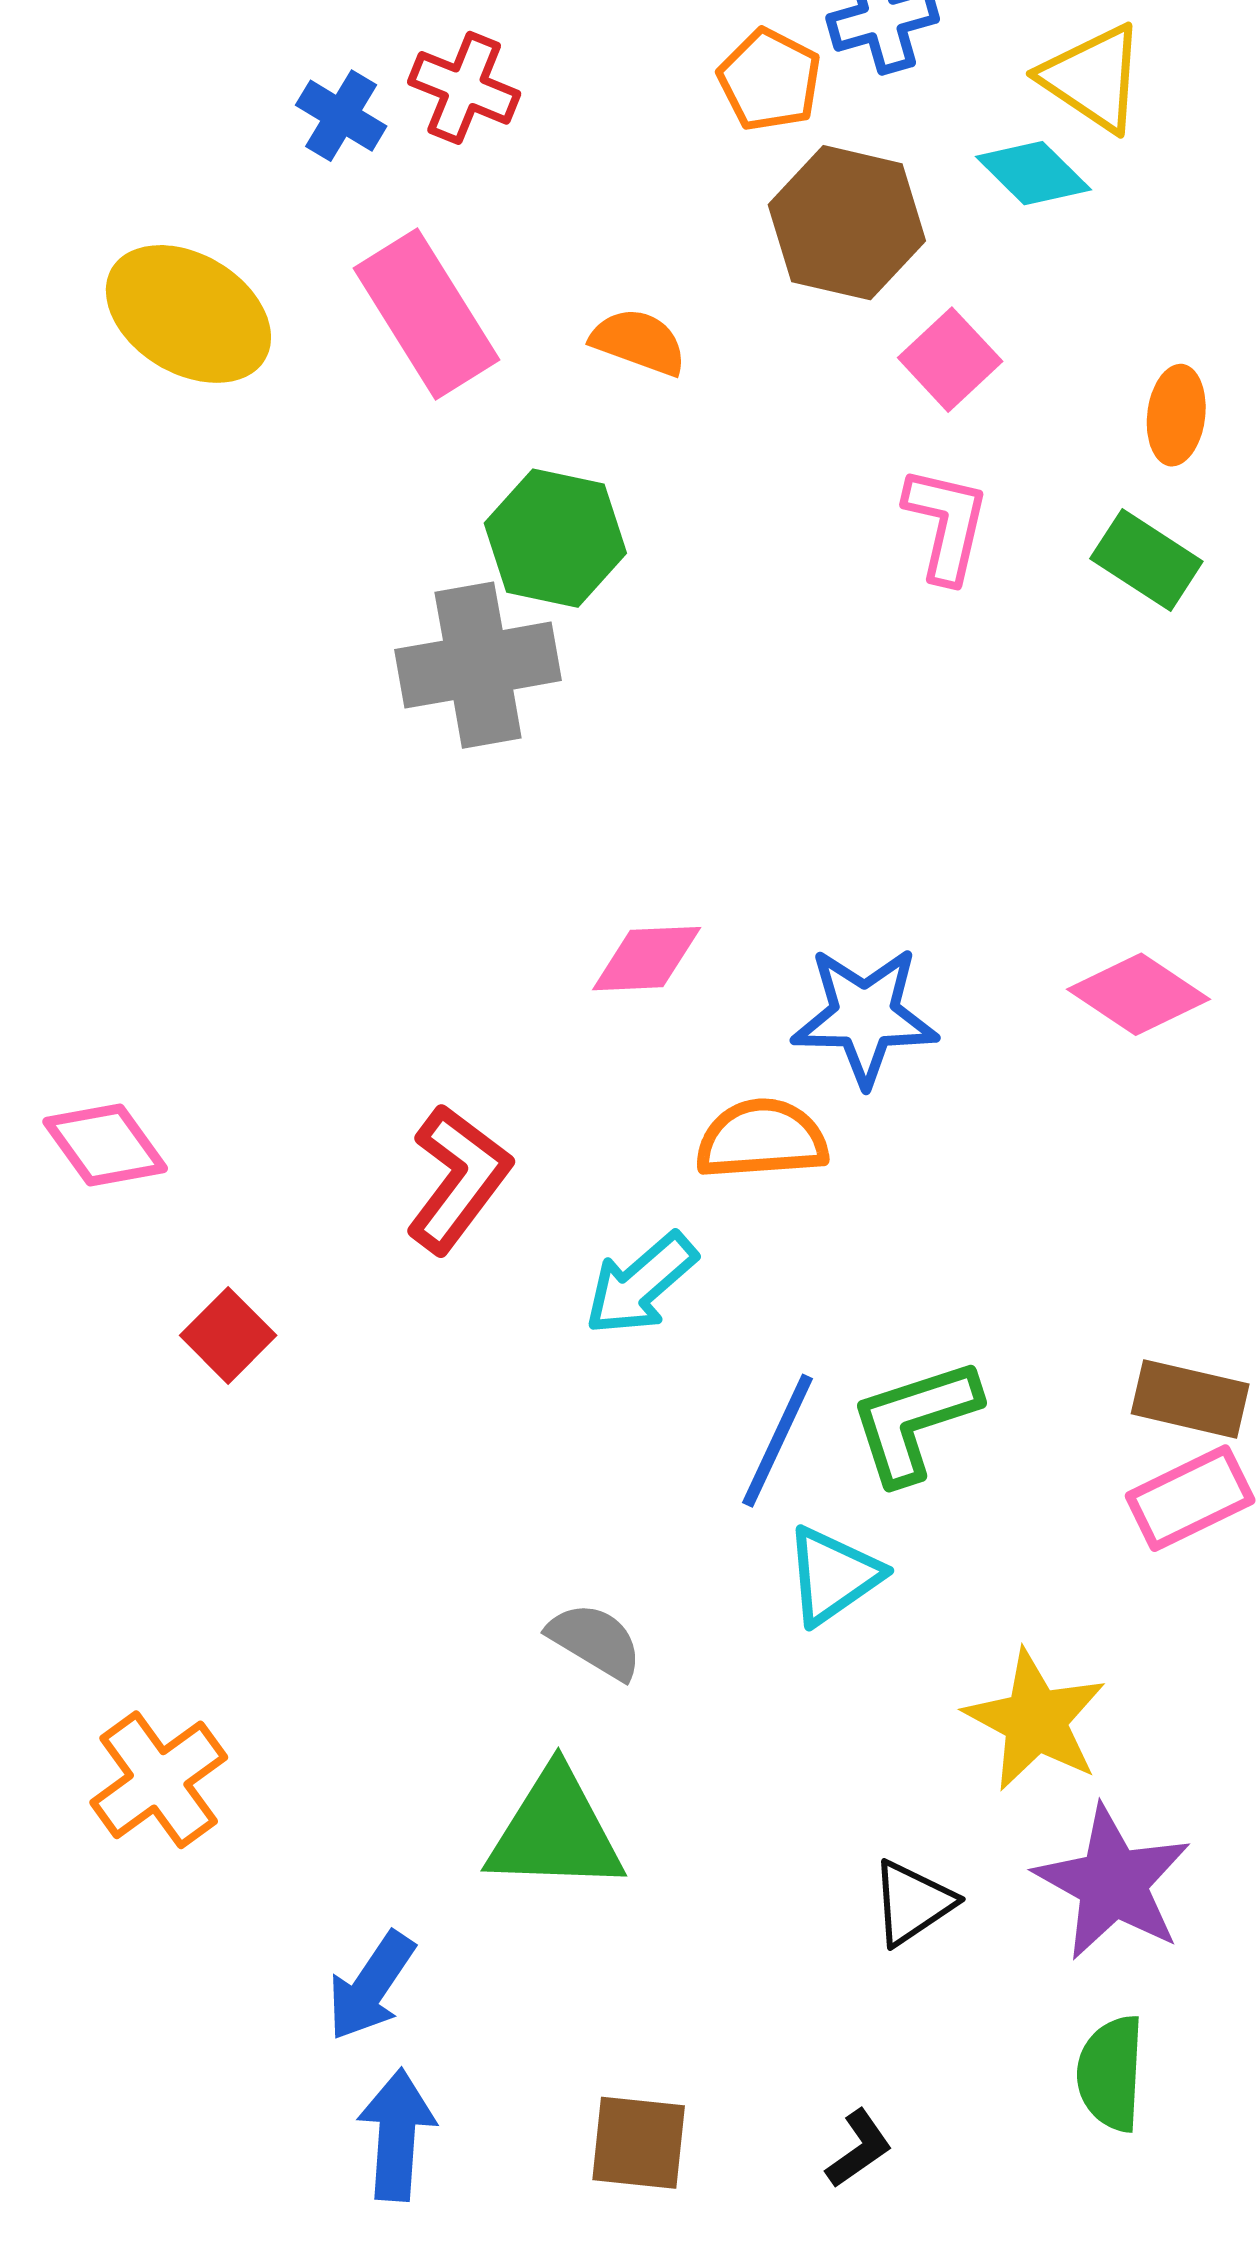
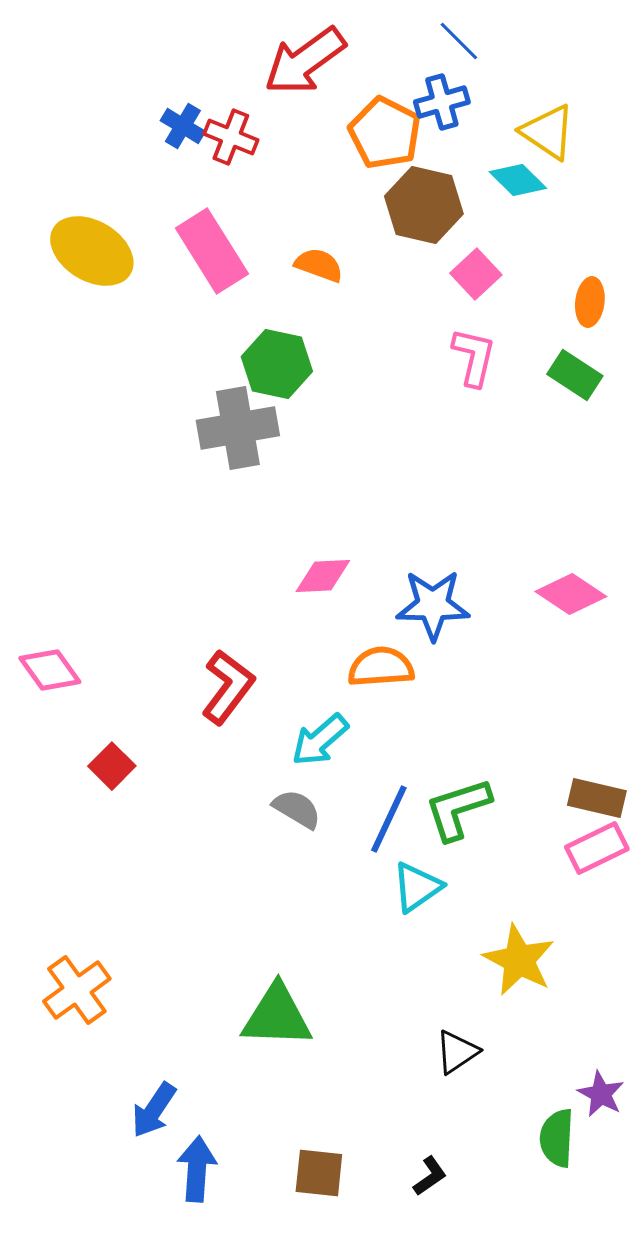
orange pentagon: (770, 80) -> (385, 133), size x1.4
blue cross: (341, 116) -> (183, 126), moved
gray semicircle: (595, 1641) -> (297, 809), moved
purple star: (1113, 1883) -> (601, 1094), moved, size x0.6
blue arrow: (371, 1986) -> (154, 1110), moved

